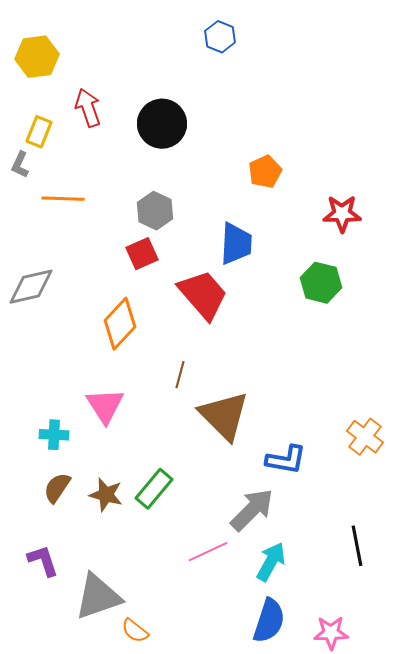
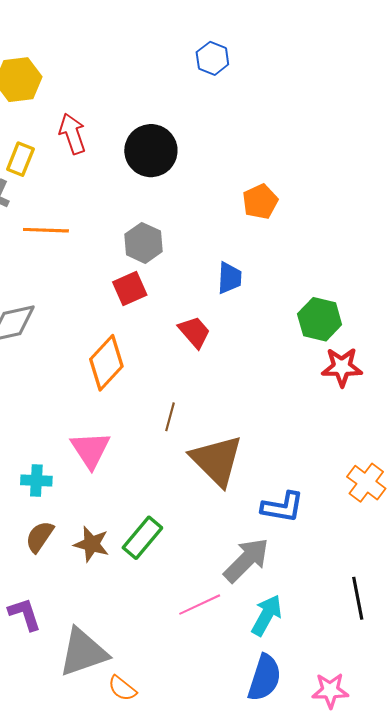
red star: (342, 214) -> (342, 367), moved
blue trapezoid: (236, 244) -> (229, 278), size x0.7
red trapezoid: (203, 295) -> (194, 332), size x0.6

